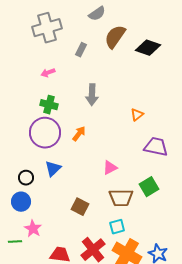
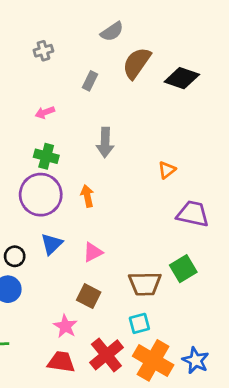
gray cross: (47, 28) -> (43, 51), size x0.5
orange arrow: (79, 134) -> (87, 196), turned -49
pink triangle: (110, 168) -> (93, 252), moved
pink star: (33, 229) -> (65, 326), moved

